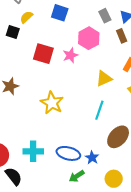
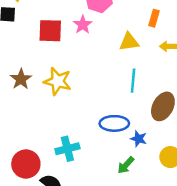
yellow triangle: (104, 78) -> (129, 42), turned 30
yellow star: (52, 103) -> (58, 81), moved
blue ellipse: (68, 153) -> (114, 123), moved

